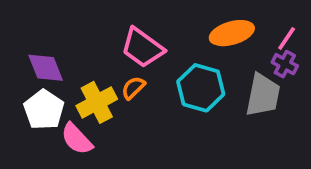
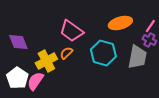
white pentagon: (44, 110) -> (17, 78), moved
pink semicircle: (77, 139) -> (35, 81), turned 78

